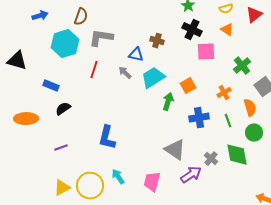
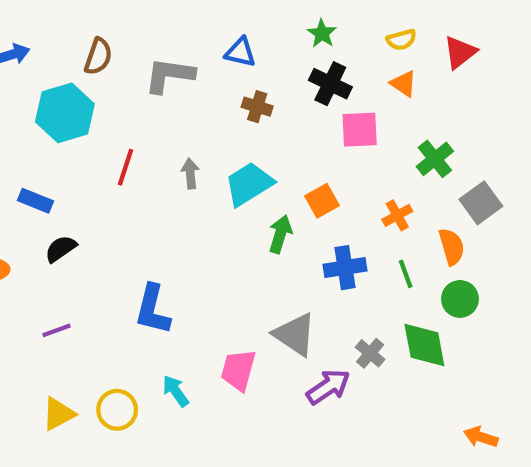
gray L-shape: (101, 38) -> (169, 75), moved
blue triangle: (136, 55) -> (240, 52), moved
gray arrow: (125, 73) -> (190, 174), turned 40
pink trapezoid: (152, 182) -> (238, 370), moved
yellow circle: (90, 186) -> (117, 410), size x0.7

